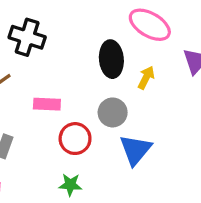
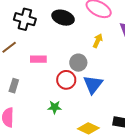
black ellipse: (111, 59) -> (63, 18), moved, turned -65
red circle: (75, 139) -> (66, 80), moved

